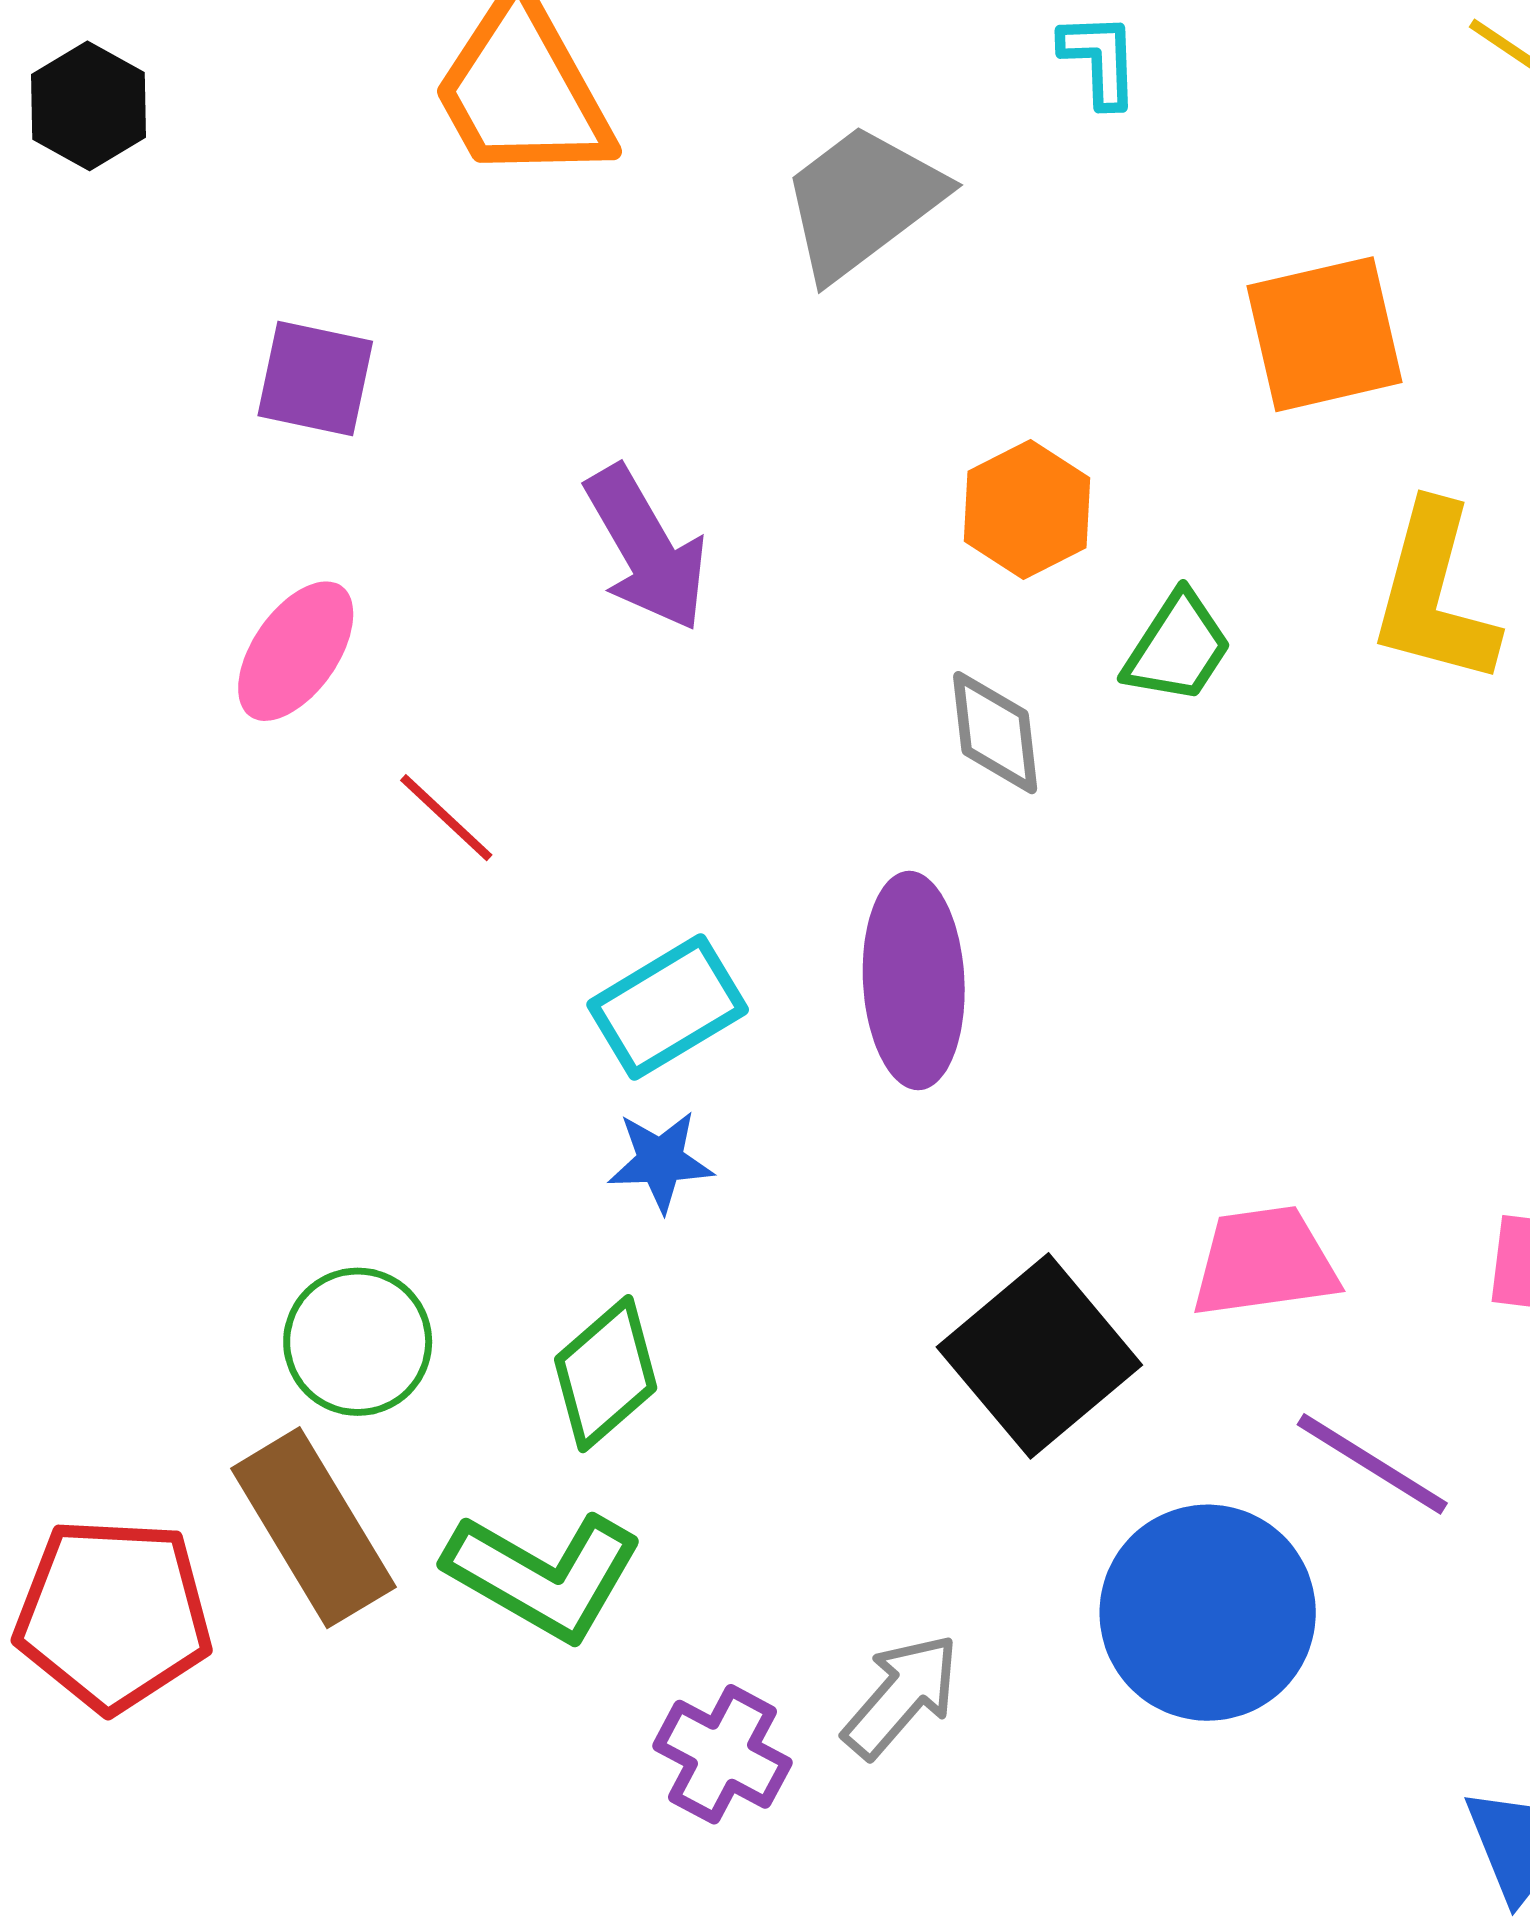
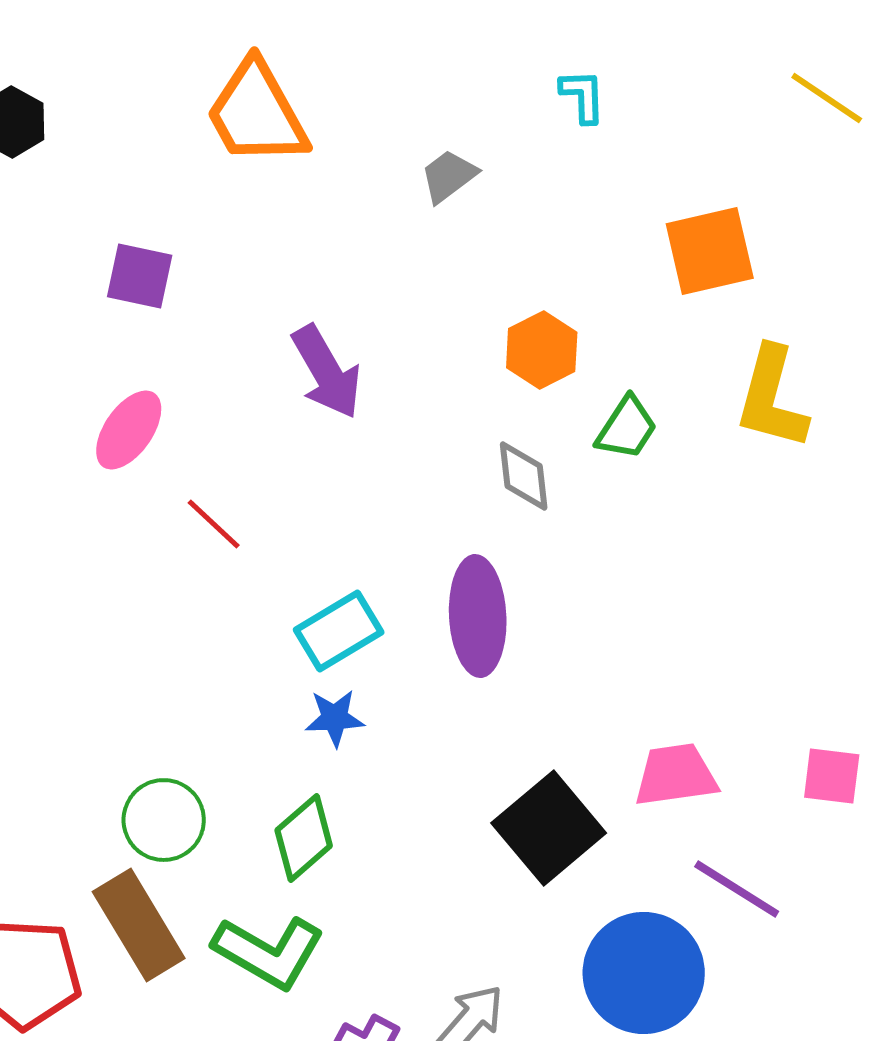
gray trapezoid: (862, 201) -> (449, 176), size x0.6

